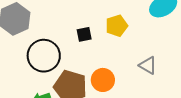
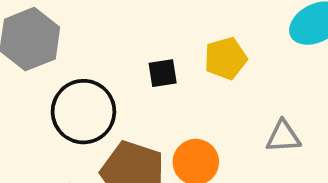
gray triangle: (148, 65) -> (283, 137), turned -36

